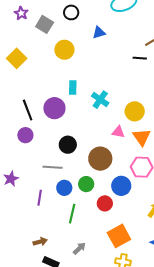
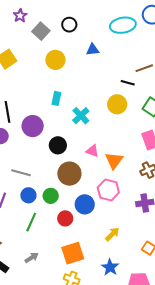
purple circle: (54, 108) -> (33, 126), moved
yellow circle: (135, 111) -> (117, 104), moved
black circle: (68, 145) -> (58, 145), moved

